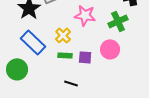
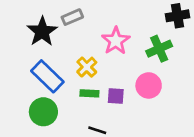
pink star: (85, 15) -> (116, 41), turned 30
green circle: (17, 69) -> (43, 112), moved

